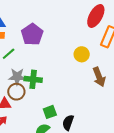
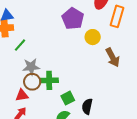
purple pentagon: (32, 34) -> (73, 19), moved
green cross: (33, 79) -> (49, 80), moved

